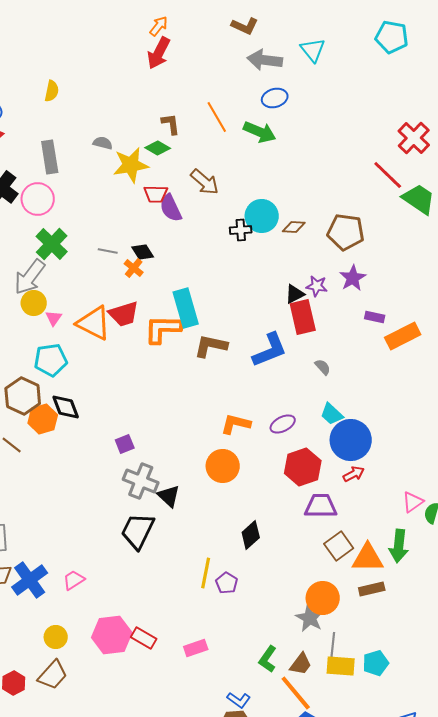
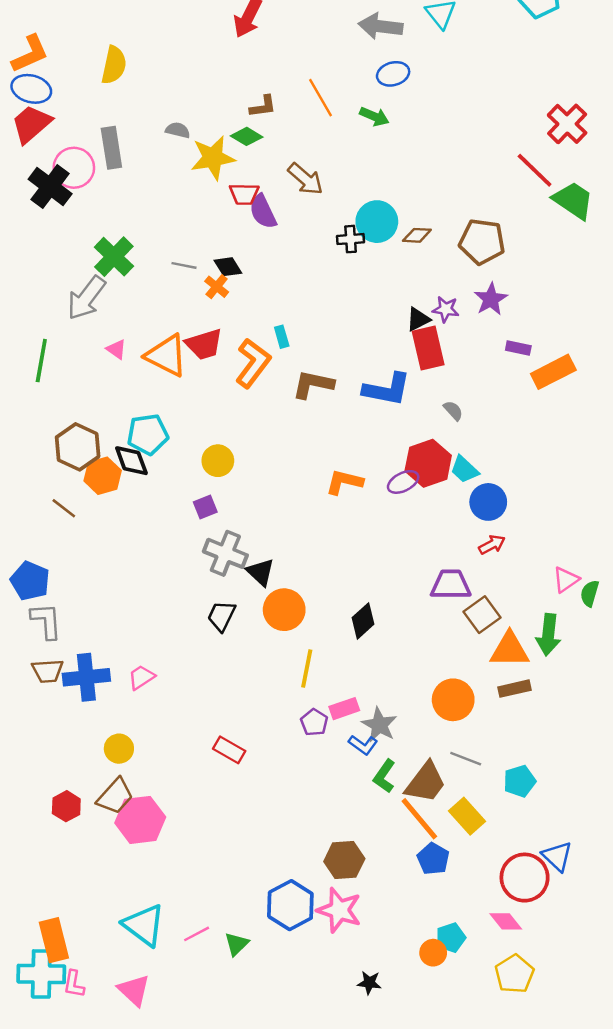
yellow semicircle: (52, 91) -> (114, 65), size x1.4
brown L-shape: (171, 124) -> (263, 106), turned 90
green arrow: (260, 132) -> (374, 116), size x0.7
pink circle: (38, 199) -> (74, 168), moved
yellow circle: (34, 303) -> (218, 461), moved
cyan rectangle: (186, 308) -> (282, 337), size x0.5
pink triangle: (54, 318) -> (116, 349), turned -30
orange L-shape: (163, 329) -> (253, 363), turned 126
blue L-shape: (270, 350) -> (387, 389), turned 33
cyan pentagon: (51, 360) -> (148, 434), moved
blue circle: (351, 440) -> (488, 502), size x0.7
orange circle: (223, 466) -> (284, 610), moved
red hexagon: (303, 467) -> (428, 463), moved
black trapezoid: (138, 531) -> (222, 616), size x0.7
brown square: (339, 546) -> (482, 615), moved
blue cross: (30, 580) -> (86, 677), turned 30
purple pentagon: (227, 583) -> (314, 722), moved
gray star: (310, 618) -> (379, 725), moved
pink hexagon: (112, 635) -> (140, 820), moved
gray line: (333, 645) -> (466, 759), turned -75
pink rectangle: (196, 648) -> (344, 709), moved
brown trapezoid: (301, 664) -> (426, 782), size x1.5
yellow rectangle: (341, 666) -> (467, 816), moved, turned 44
blue L-shape: (239, 700) -> (363, 745), moved

